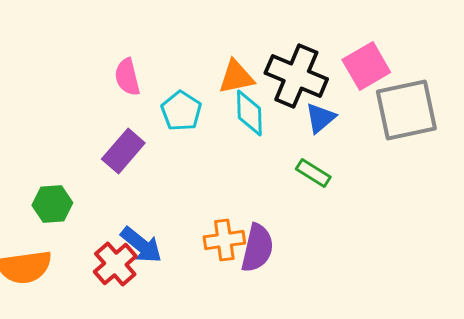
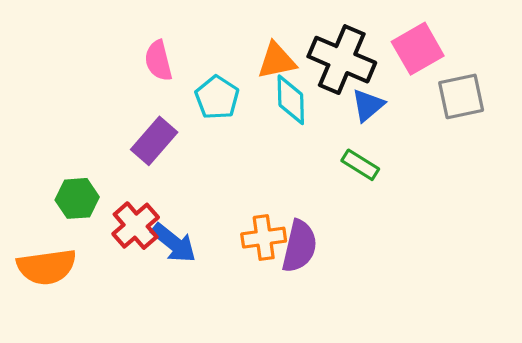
gray square: (406, 110) -> (461, 96), size x0.7
red cross: (115, 264) -> (136, 226), moved

